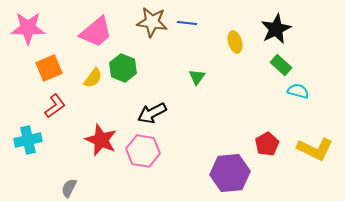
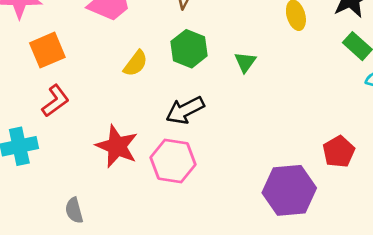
green hexagon: (123, 68) -> (189, 49), moved
yellow semicircle: (93, 78) -> (136, 63), moved
gray semicircle: (69, 188) -> (74, 210), turned -42

